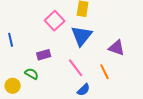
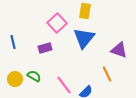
purple rectangle: (44, 55) -> (45, 48), moved
pink line: (76, 68) -> (64, 85), moved
yellow circle: (13, 86) -> (15, 79), moved

